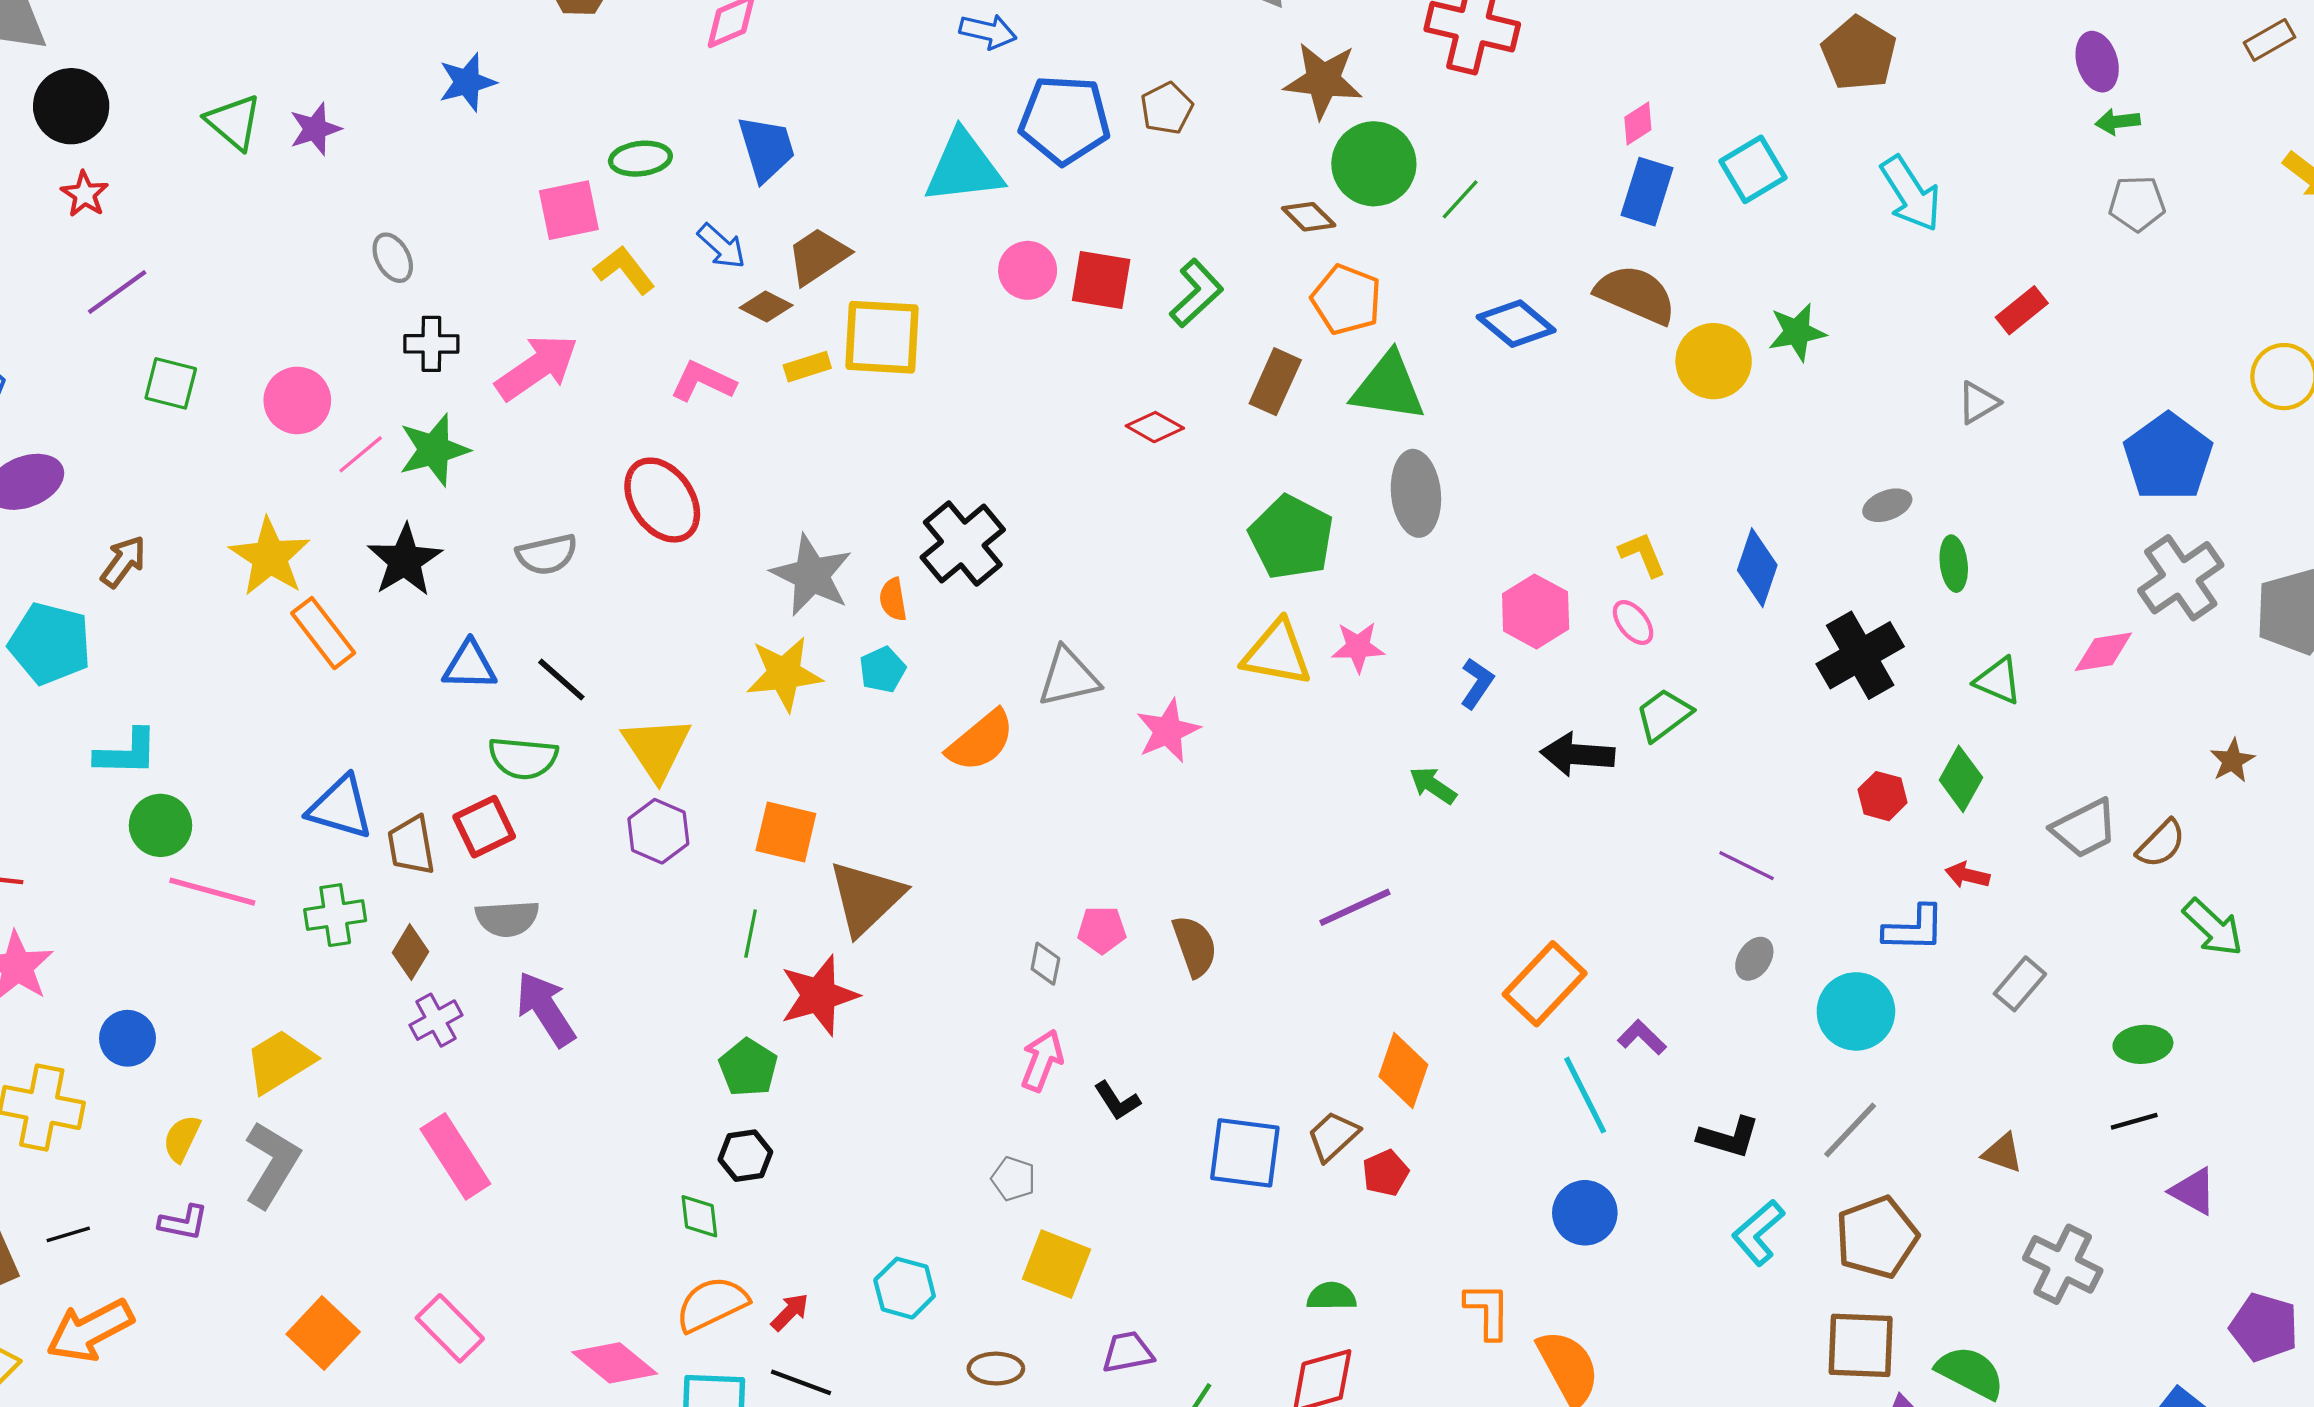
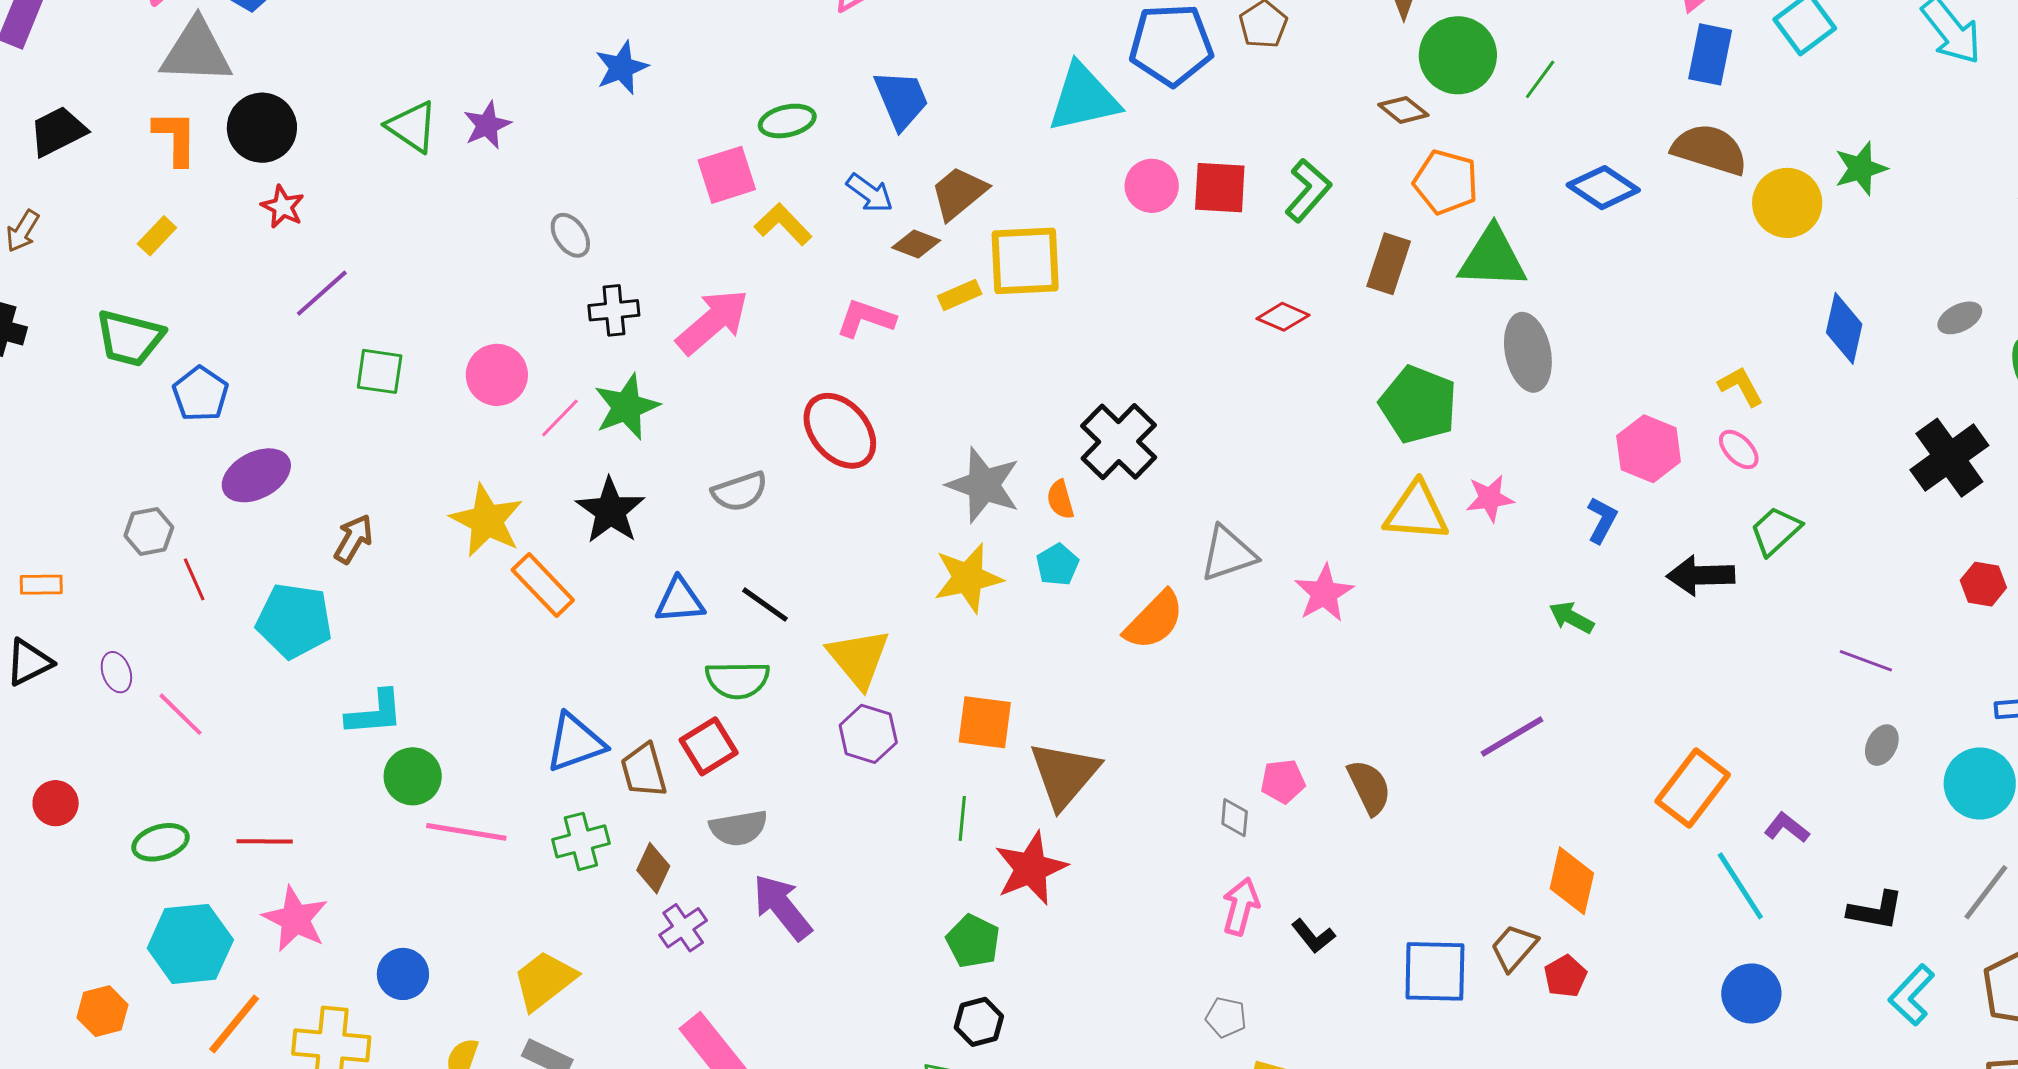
blue diamond: (1757, 568) -> (1844, 328), moved
blue triangle: (340, 807) -> (575, 743), turned -30

